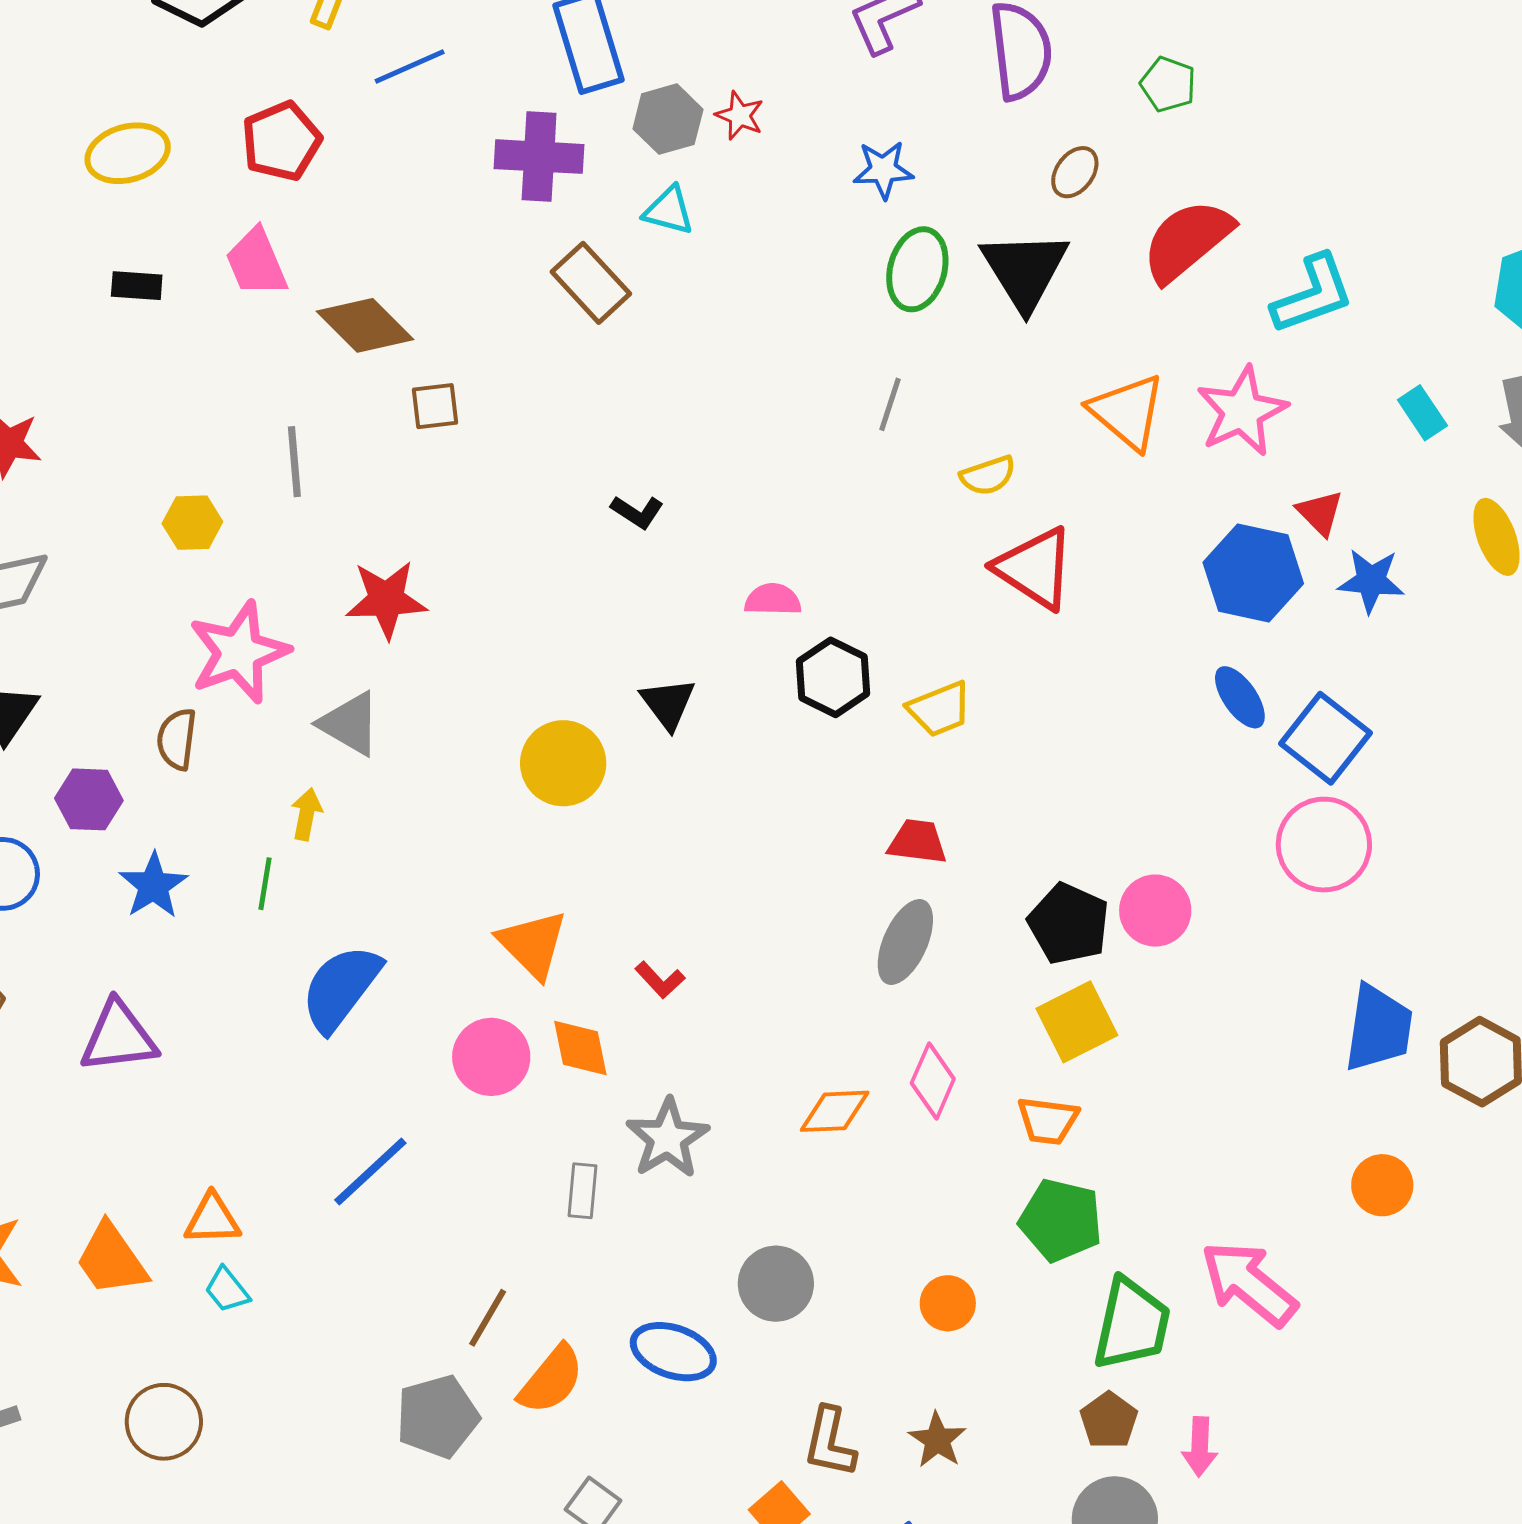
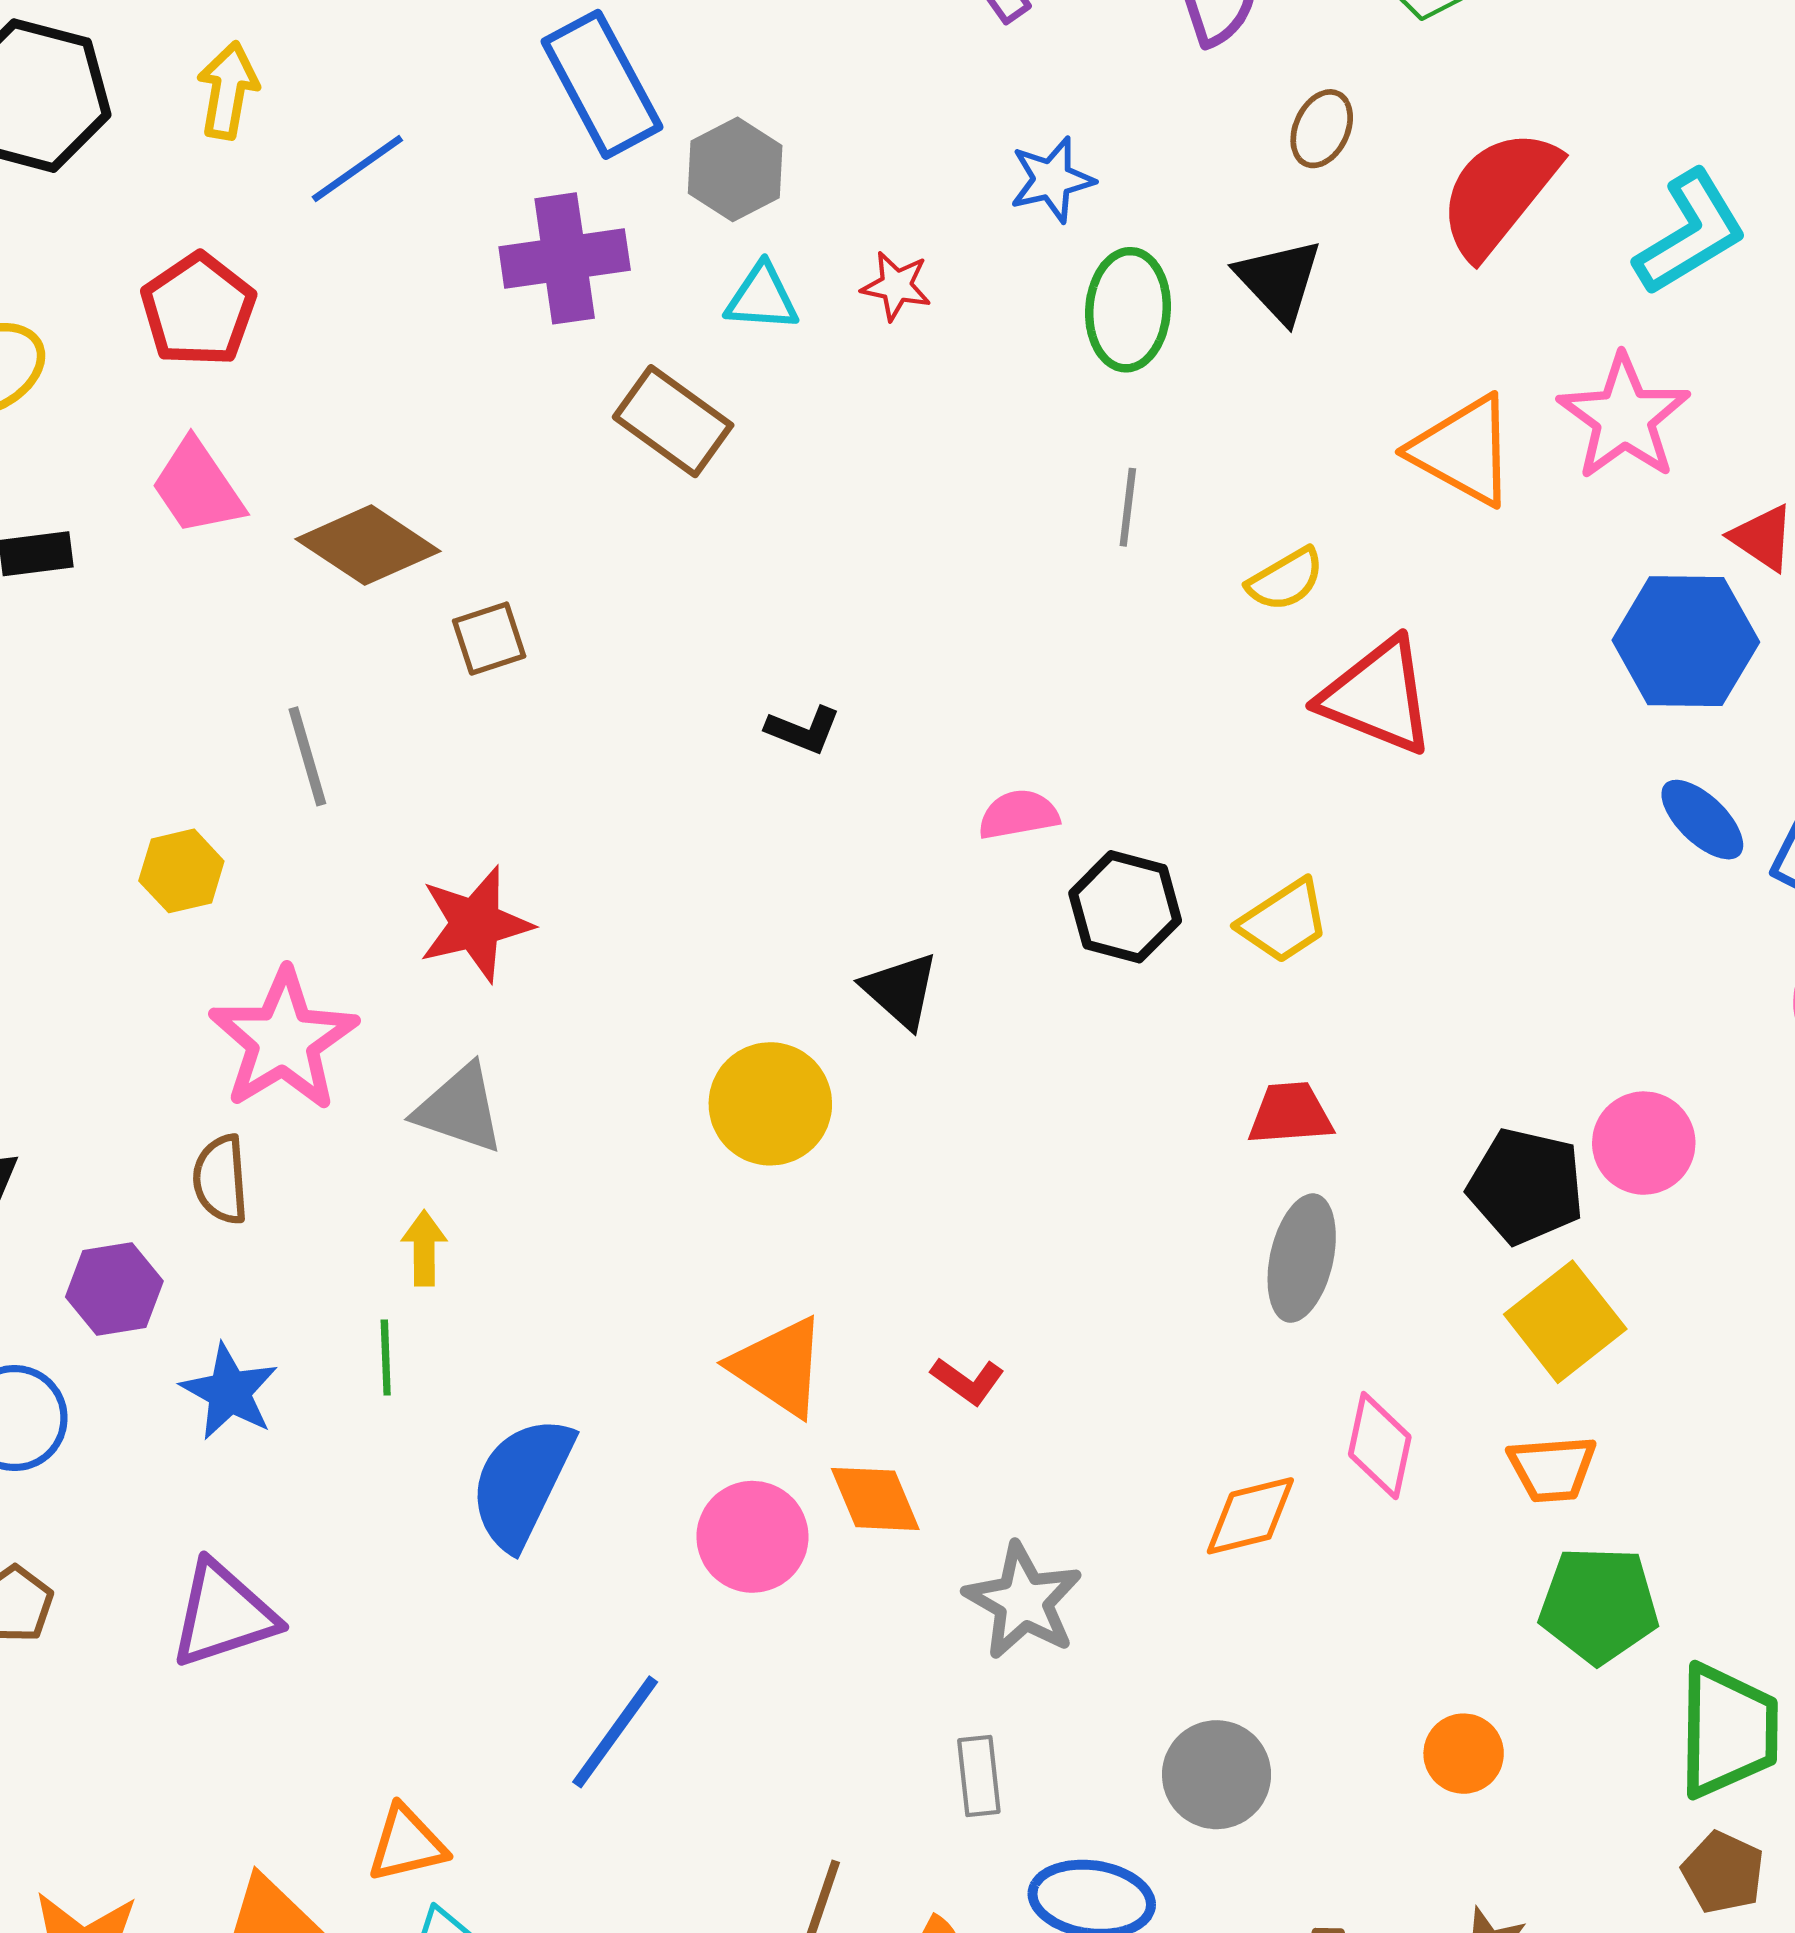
red star: (740, 116) -> (896, 286), moved
black triangle: (1025, 270) -> (1279, 280), size x0.7
gray rectangle: (582, 1191) -> (979, 1776), moved

